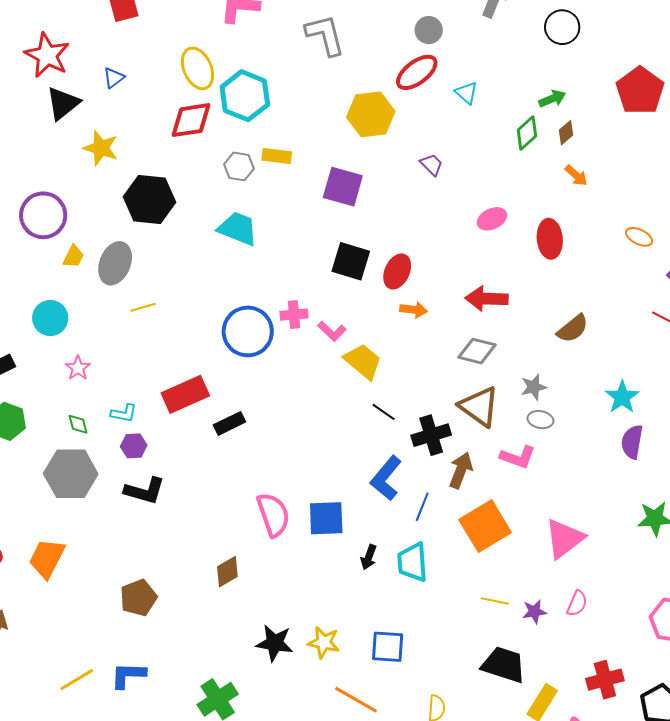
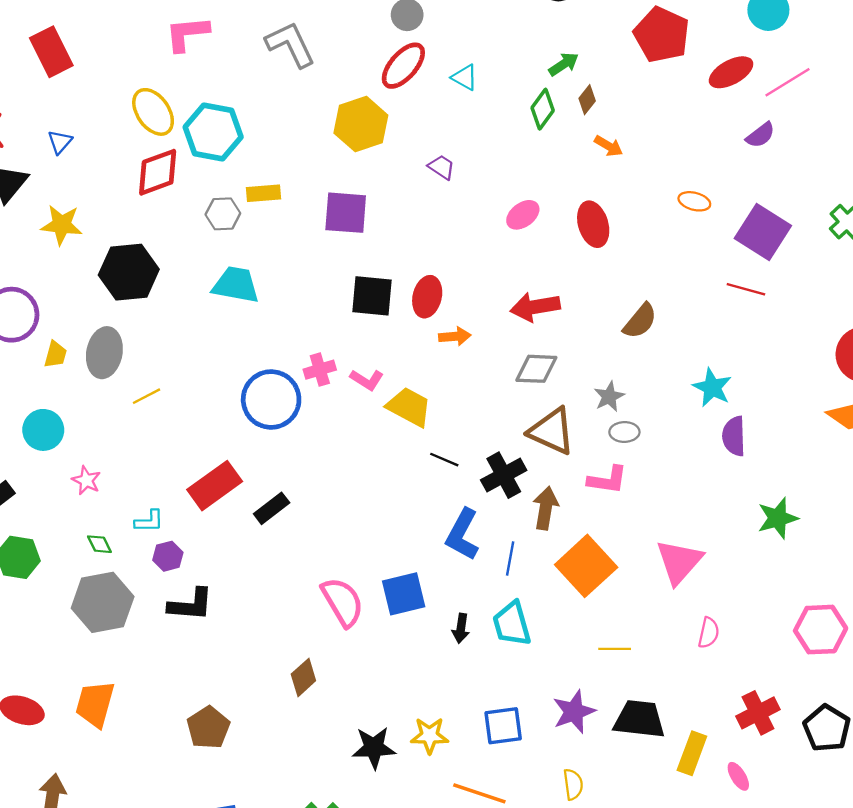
purple star: (534, 612) -> (574, 712), moved, size x1.5

